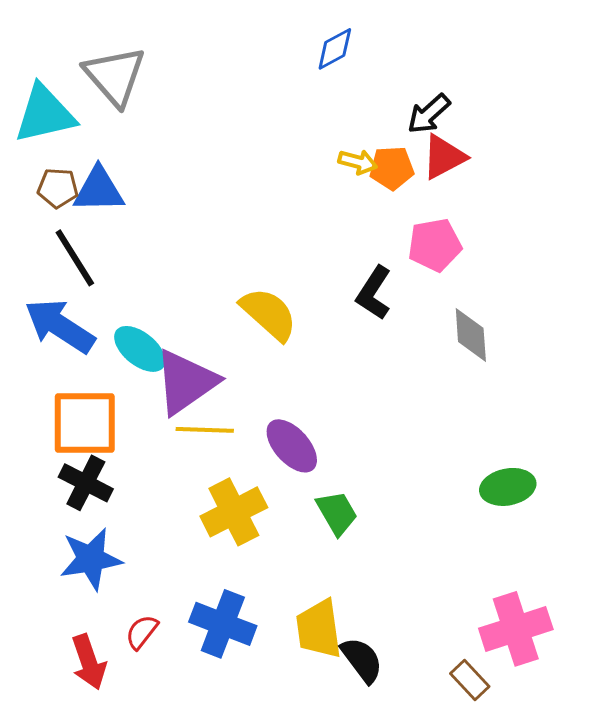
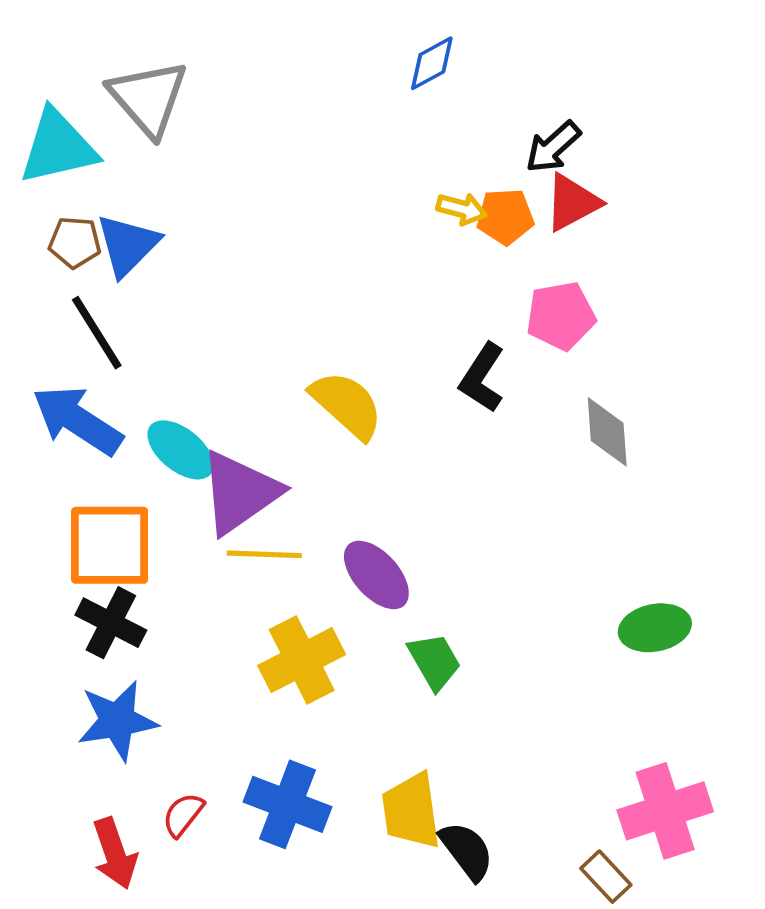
blue triangle: (99, 190) -> (128, 245), turned -44

